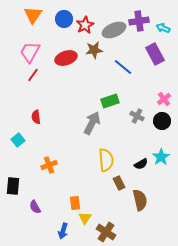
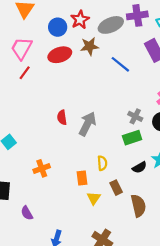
blue circle: (64, 19) -> (58, 27), moved
green rectangle: (110, 101) -> (132, 138), moved
red semicircle: (36, 117) -> (62, 117), moved
yellow semicircle: (106, 160) -> (102, 163), size x0.6
orange rectangle: (75, 203) -> (82, 178), moved
yellow triangle: (85, 218) -> (94, 198), moved

